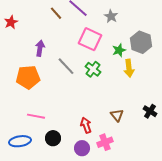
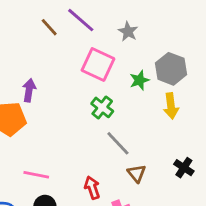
purple arrow: (40, 48) -> (29, 90), moved
gray line: (66, 66) -> (118, 143), moved
yellow arrow: (129, 68) -> (171, 106), moved
pink line: (36, 116) -> (36, 175), moved

